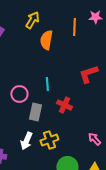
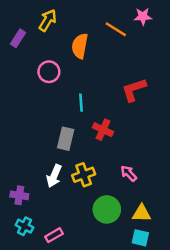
yellow arrow: (32, 20) -> (48, 20), moved
orange line: (74, 27) -> (116, 29), turned -60
pink circle: (19, 94) -> (49, 72), moved
pink arrow: (94, 139) -> (129, 173), moved

